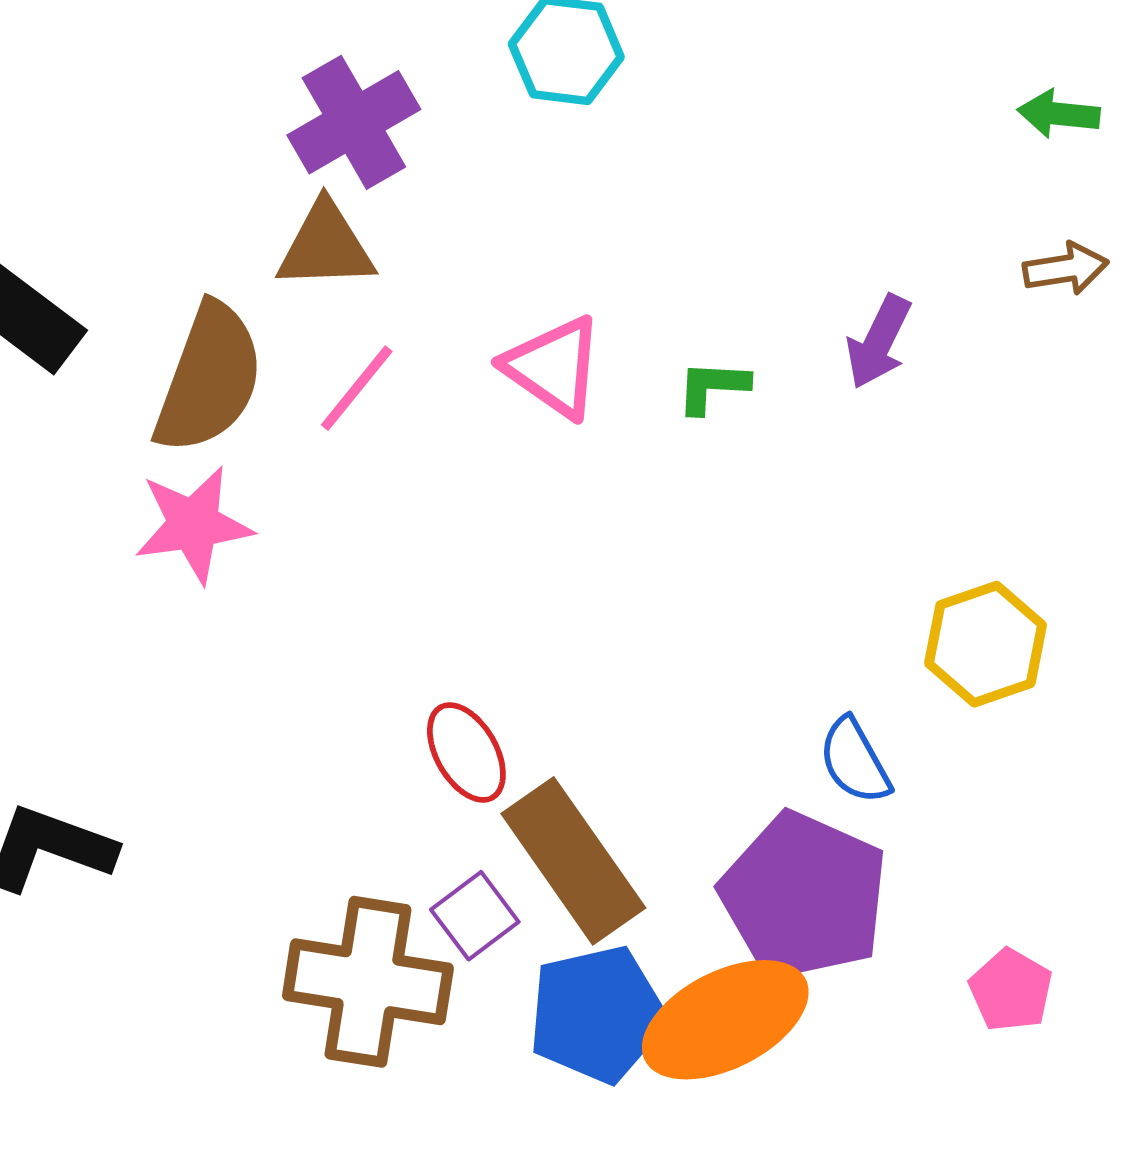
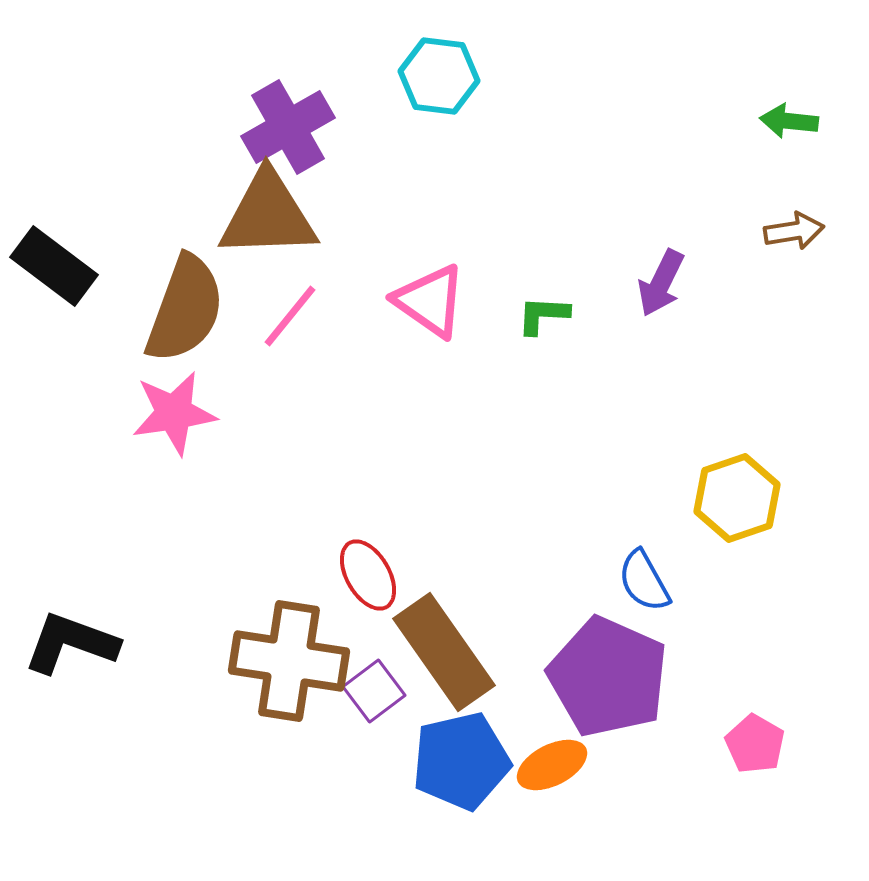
brown triangle: (326, 246) -> (268, 215), size x1.4
brown cross: (368, 982) -> (289, 661), moved
orange ellipse: (725, 1020) -> (552, 765), size x0.6

